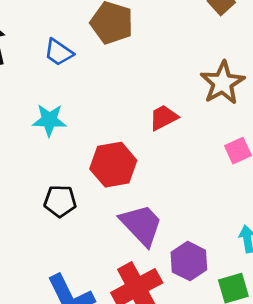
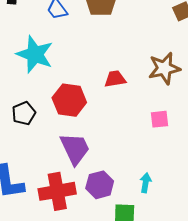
cyan star: (49, 120) -> (35, 54), size x1.5
black pentagon: (60, 201) -> (24, 113), turned 30

